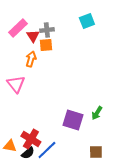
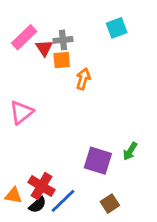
orange arrow: (31, 59) -> (83, 79), moved
pink triangle: (16, 84) -> (21, 112), turned 30
brown square: (96, 152) -> (110, 204), moved, turned -32

